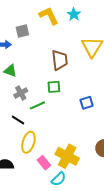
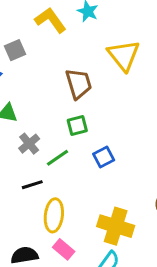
blue square: (87, 103) -> (104, 157), moved
black line: (18, 120) -> (32, 185), turned -40
pink rectangle: (44, 163) -> (64, 249), moved

